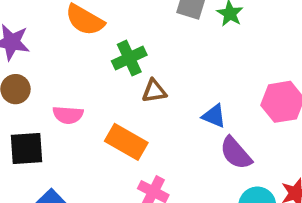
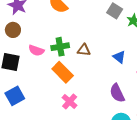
green cross: (129, 58) -> (60, 47), moved
blue triangle: (214, 116) -> (119, 57), moved

